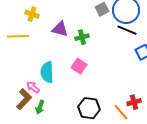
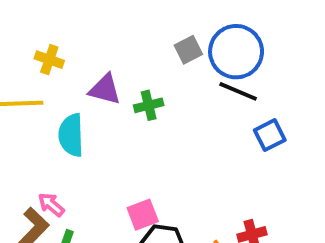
pink square: (79, 66) -> (143, 215), moved, turned 35
cyan semicircle: (47, 72) -> (71, 135), moved

